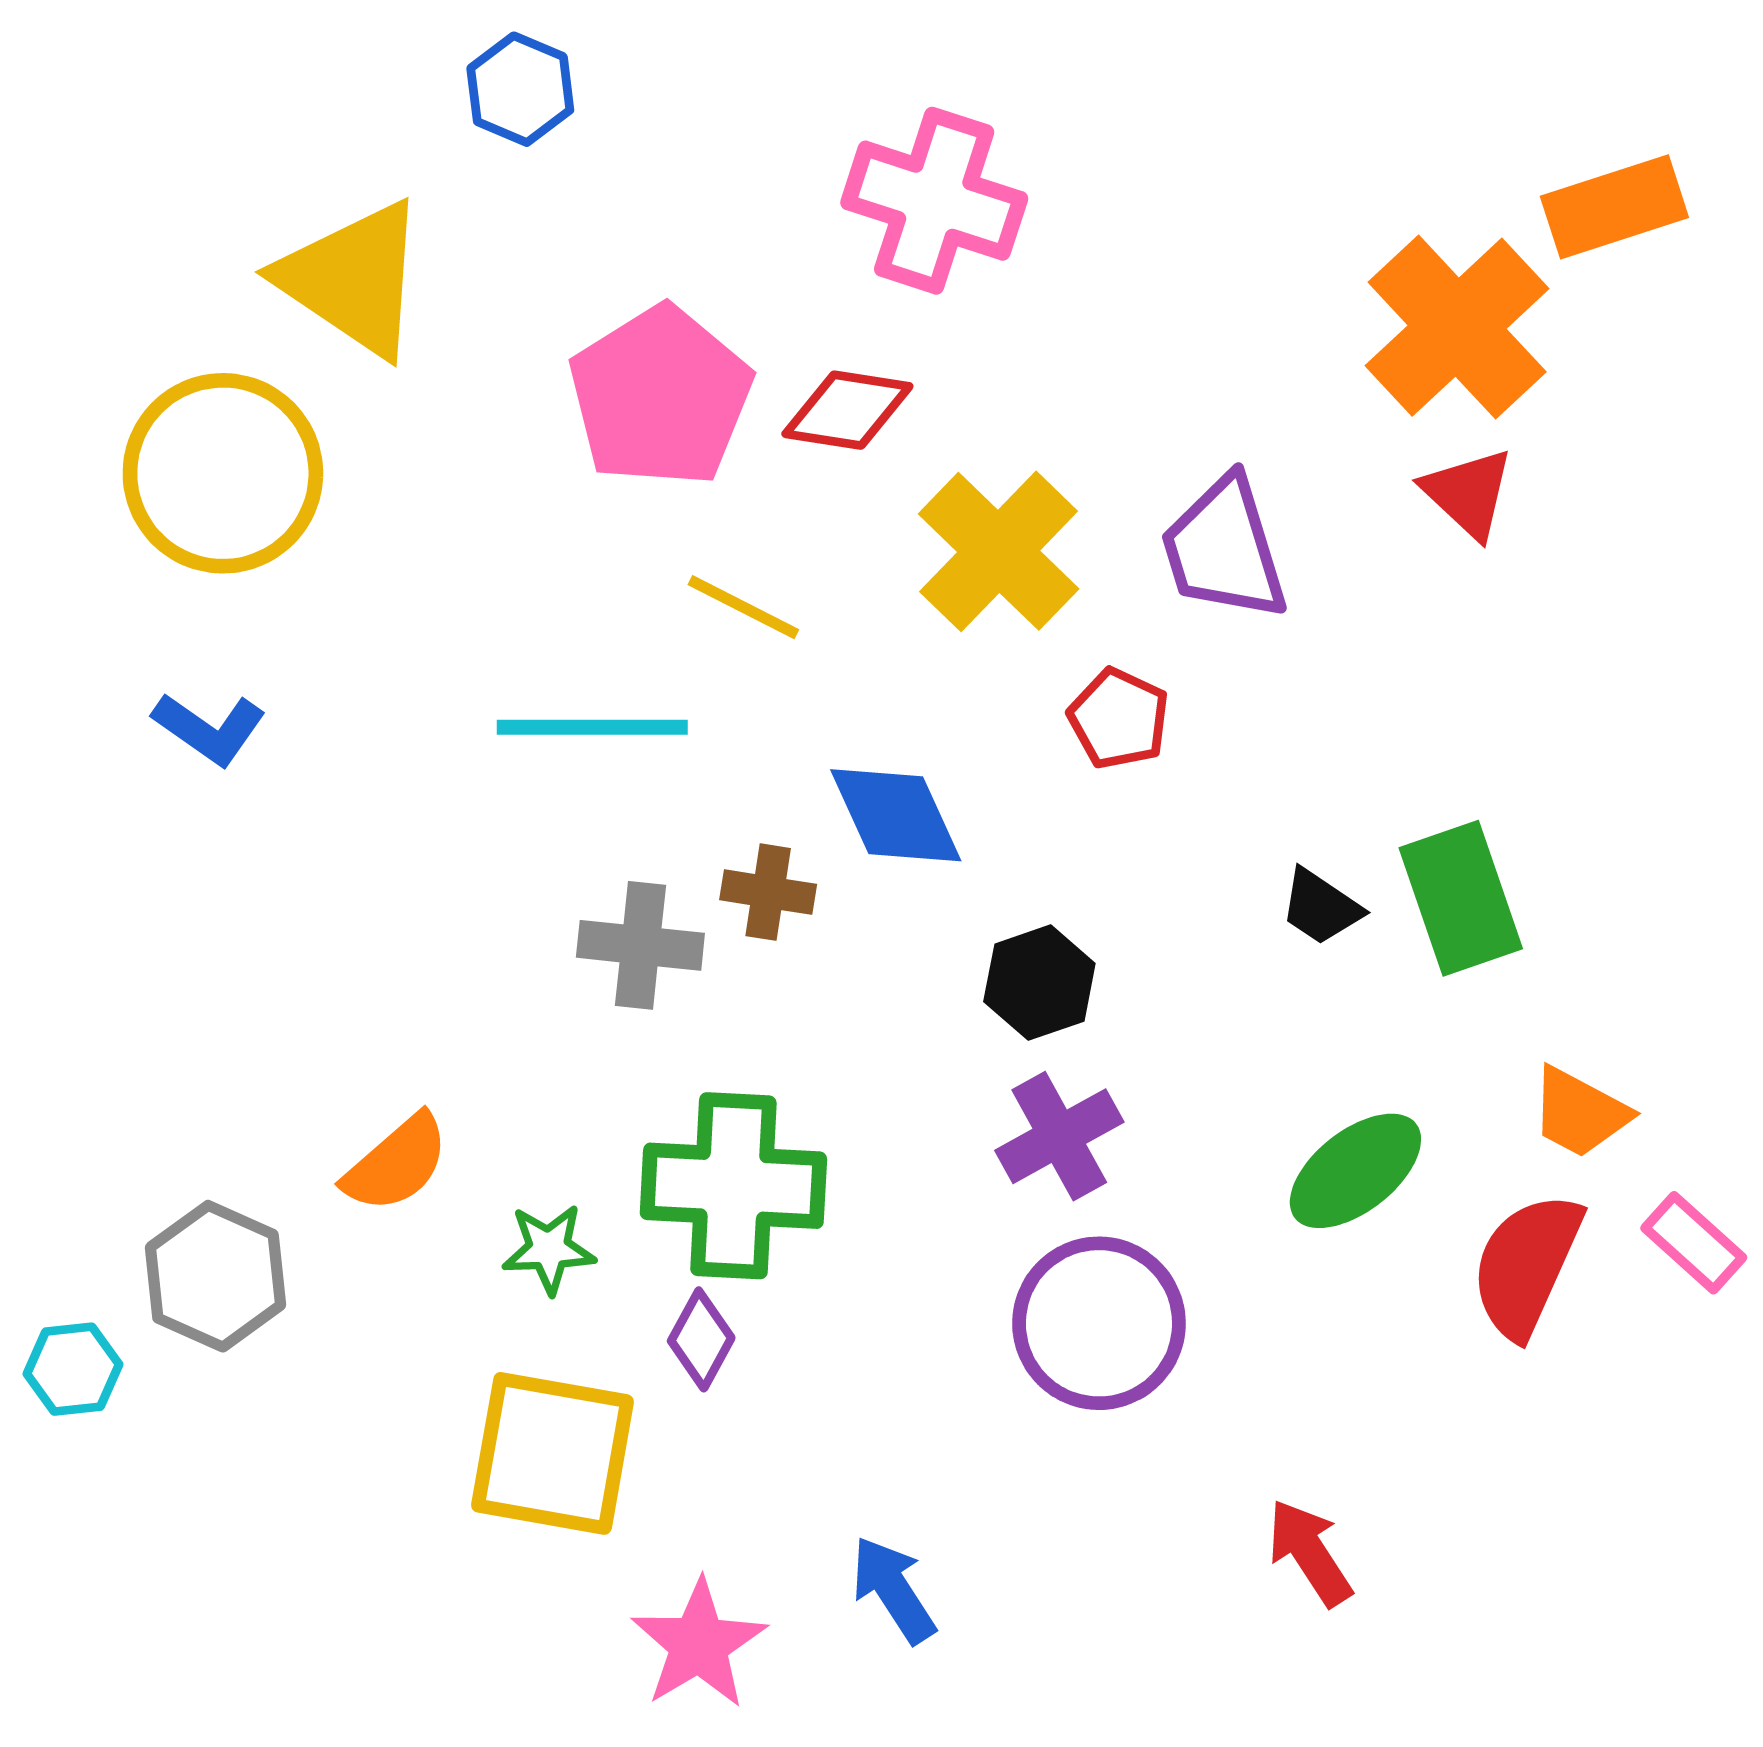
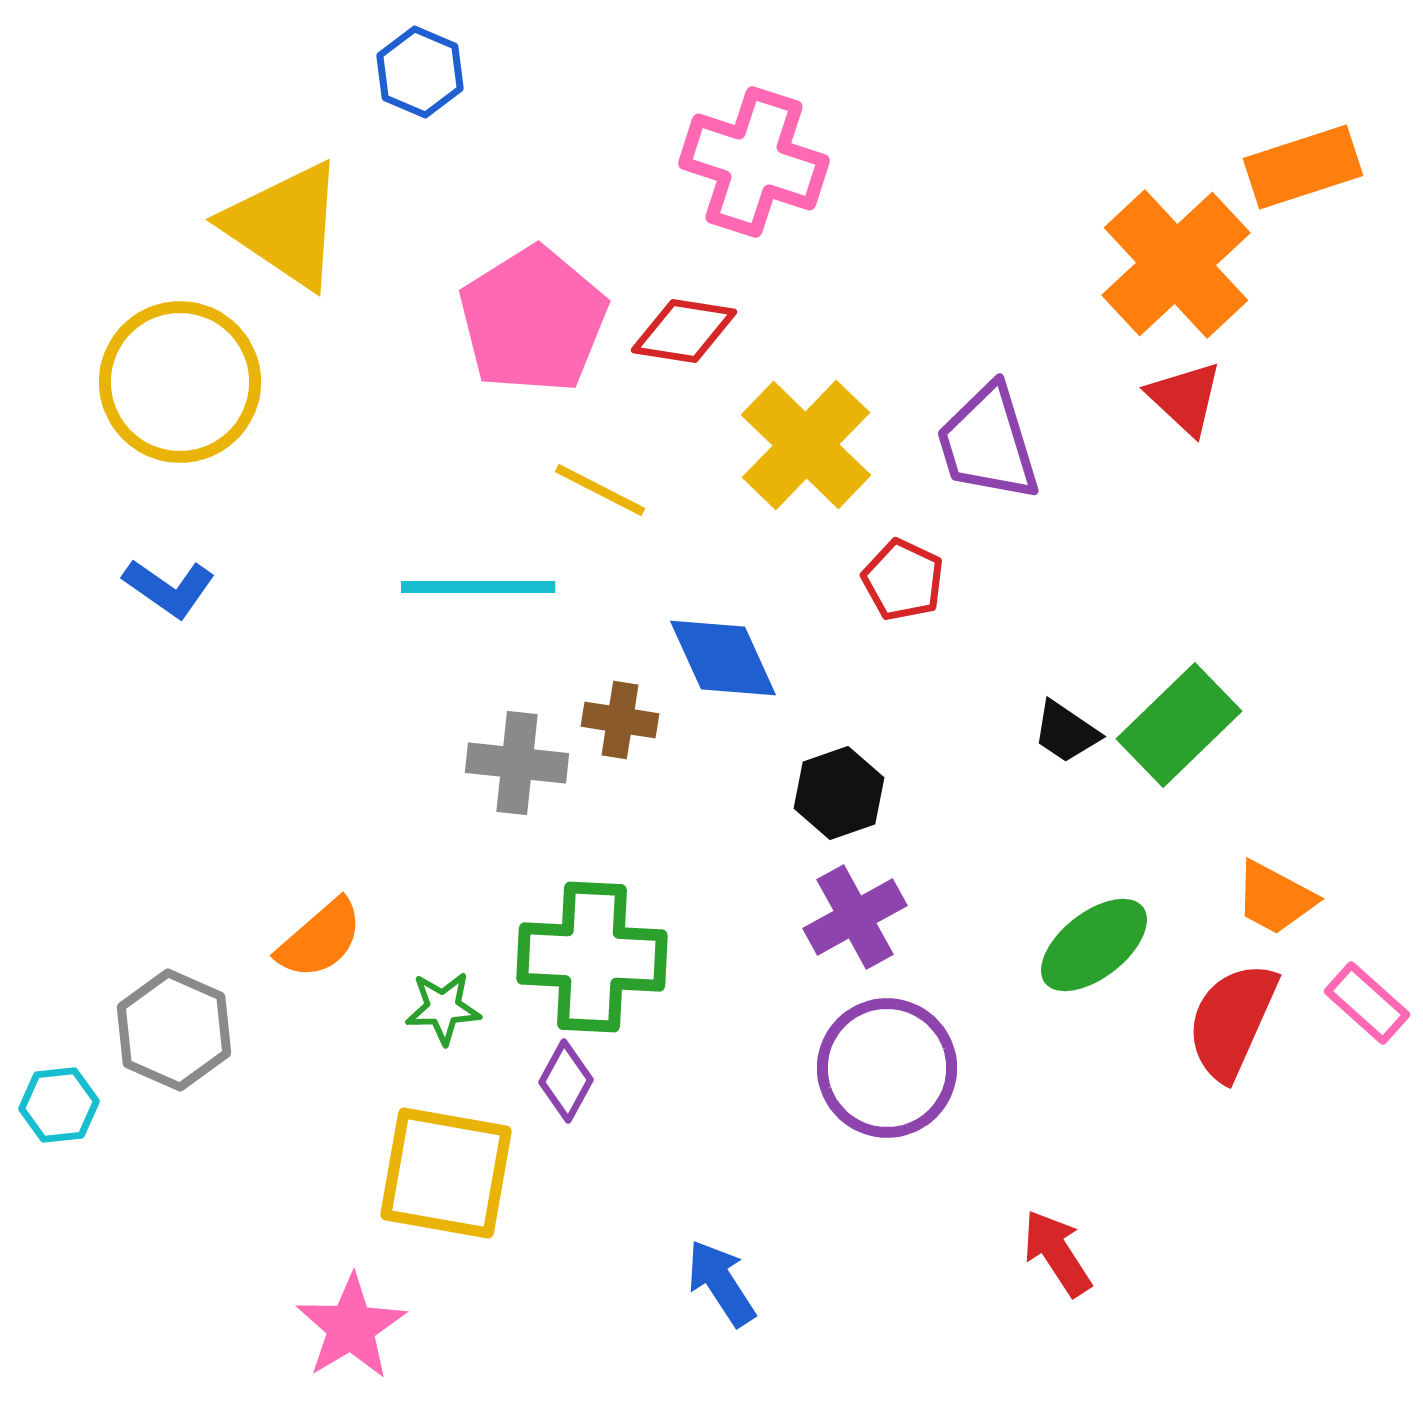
green rectangle: (1461, 898) -> (1179, 725), turned 65
pink star: (699, 1644) -> (351, 1327), moved

